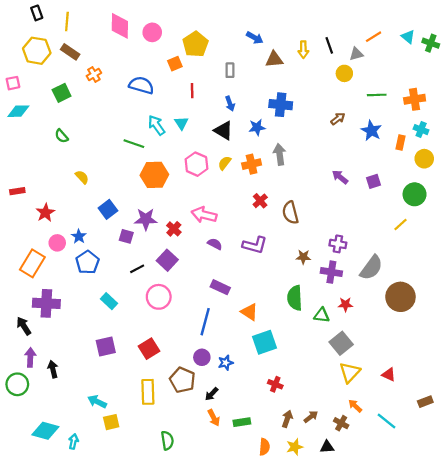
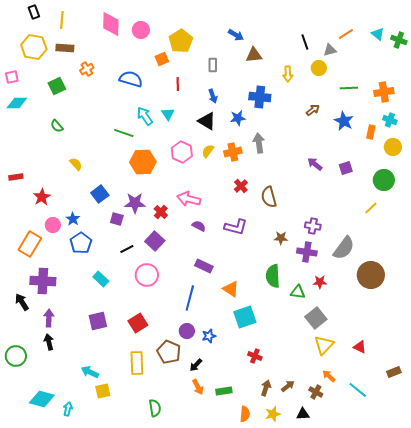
yellow arrow: (303, 50) -> (288, 74), moved
brown rectangle: (70, 52) -> (65, 48), turned -30
purple arrow: (30, 357) -> (49, 318), moved

